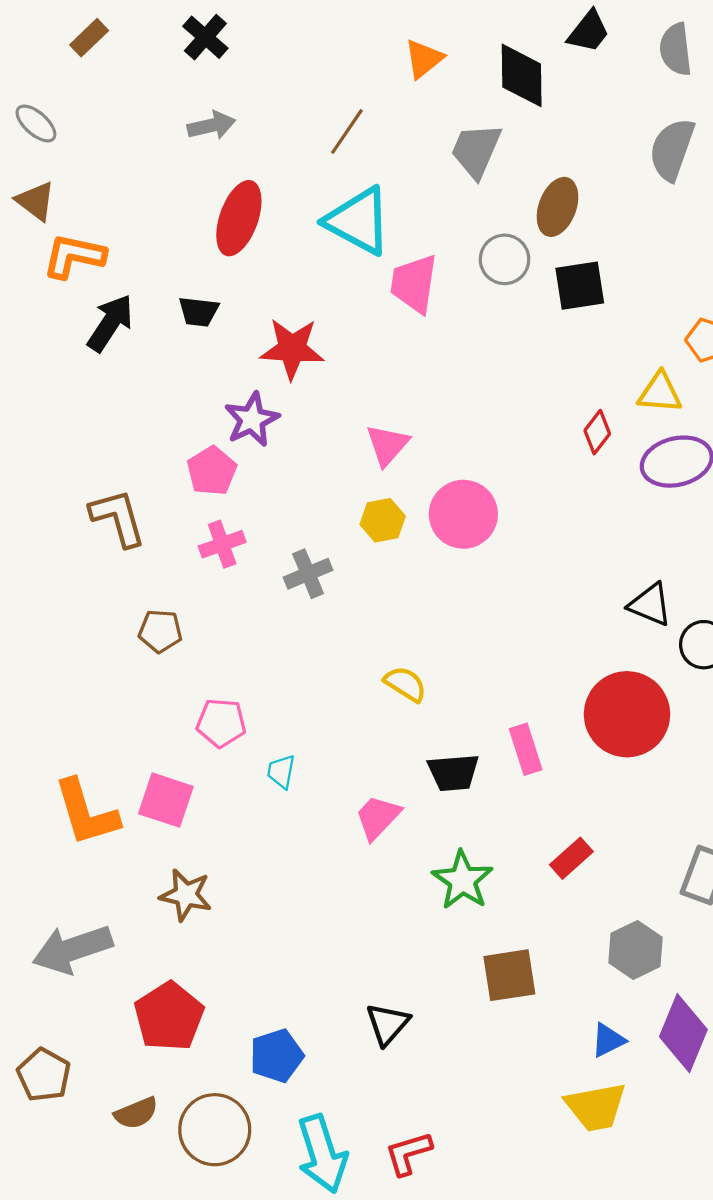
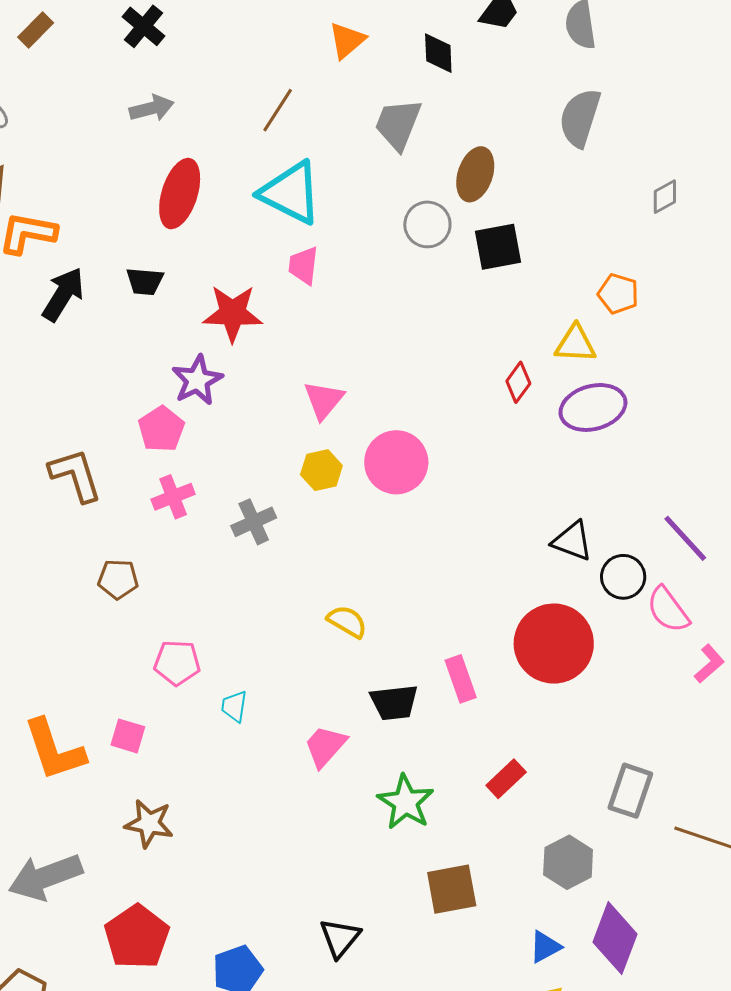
black diamond: (522, 75) -> (438, 53), size x0.7
pink trapezoid: (414, 284) -> (303, 266), moved, size x0.7
pink square: (166, 800) -> (128, 736), size x0.7

